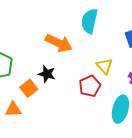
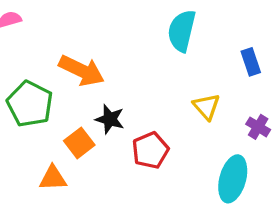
orange arrow: (59, 43) -> (82, 70), moved
red pentagon: (90, 86) -> (150, 150), moved

